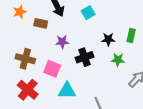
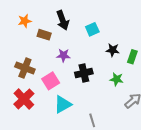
black star: (108, 39) -> (113, 50), moved
pink square: (52, 69) -> (51, 81), turned 30
cyan triangle: (67, 91) -> (63, 104), turned -36

